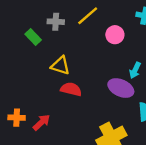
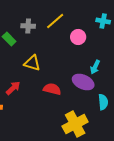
red semicircle: (71, 89) -> (52, 89), moved
red arrow: (41, 122) -> (13, 88), moved

